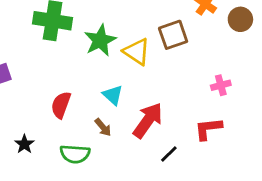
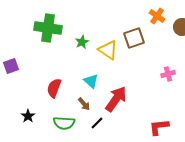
green star: (100, 40) -> (82, 42), size x0.6
red L-shape: (208, 129) -> (159, 127), moved
black line: (169, 154) -> (97, 123), moved

